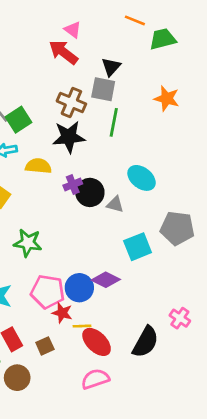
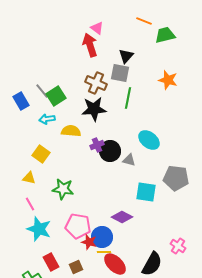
red arrow: (63, 52) -> (90, 45), turned 35
cyan square: (138, 247) -> (146, 192), turned 30
blue circle: (79, 288) -> (102, 237), moved

